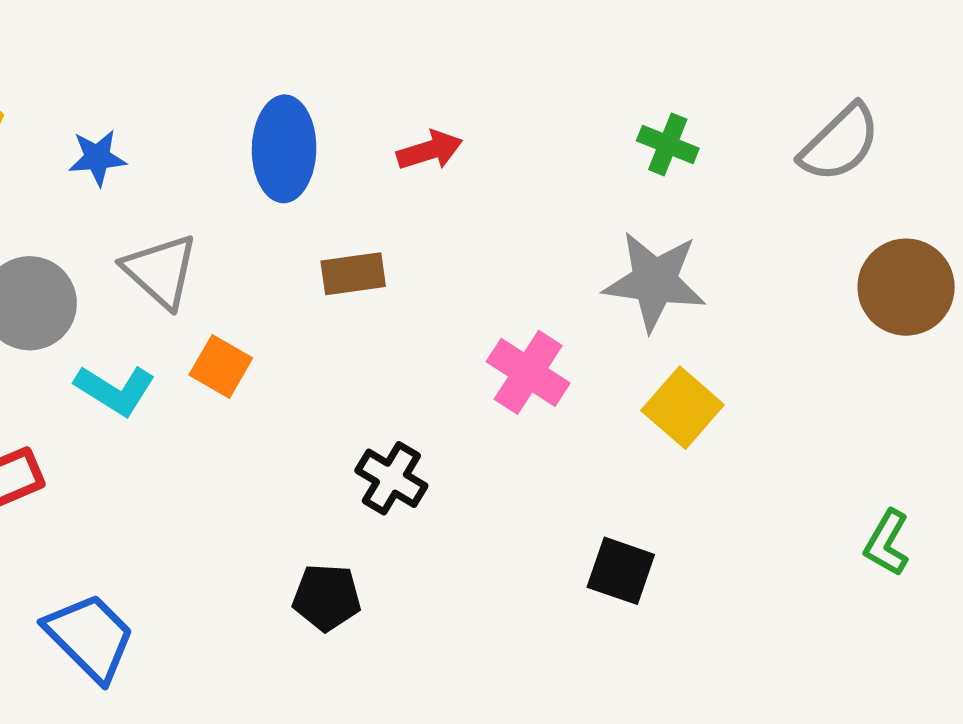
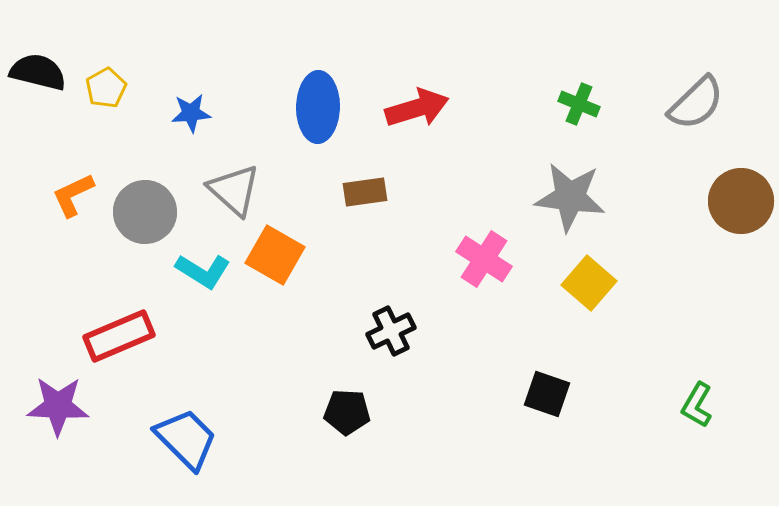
red arrow: (430, 150) -> (417, 108), size x1.4
orange square: (221, 366) -> (275, 255), size x1.4
black cross: (391, 478) -> (391, 331), turned 33
green L-shape: (887, 543) -> (697, 405), moved

